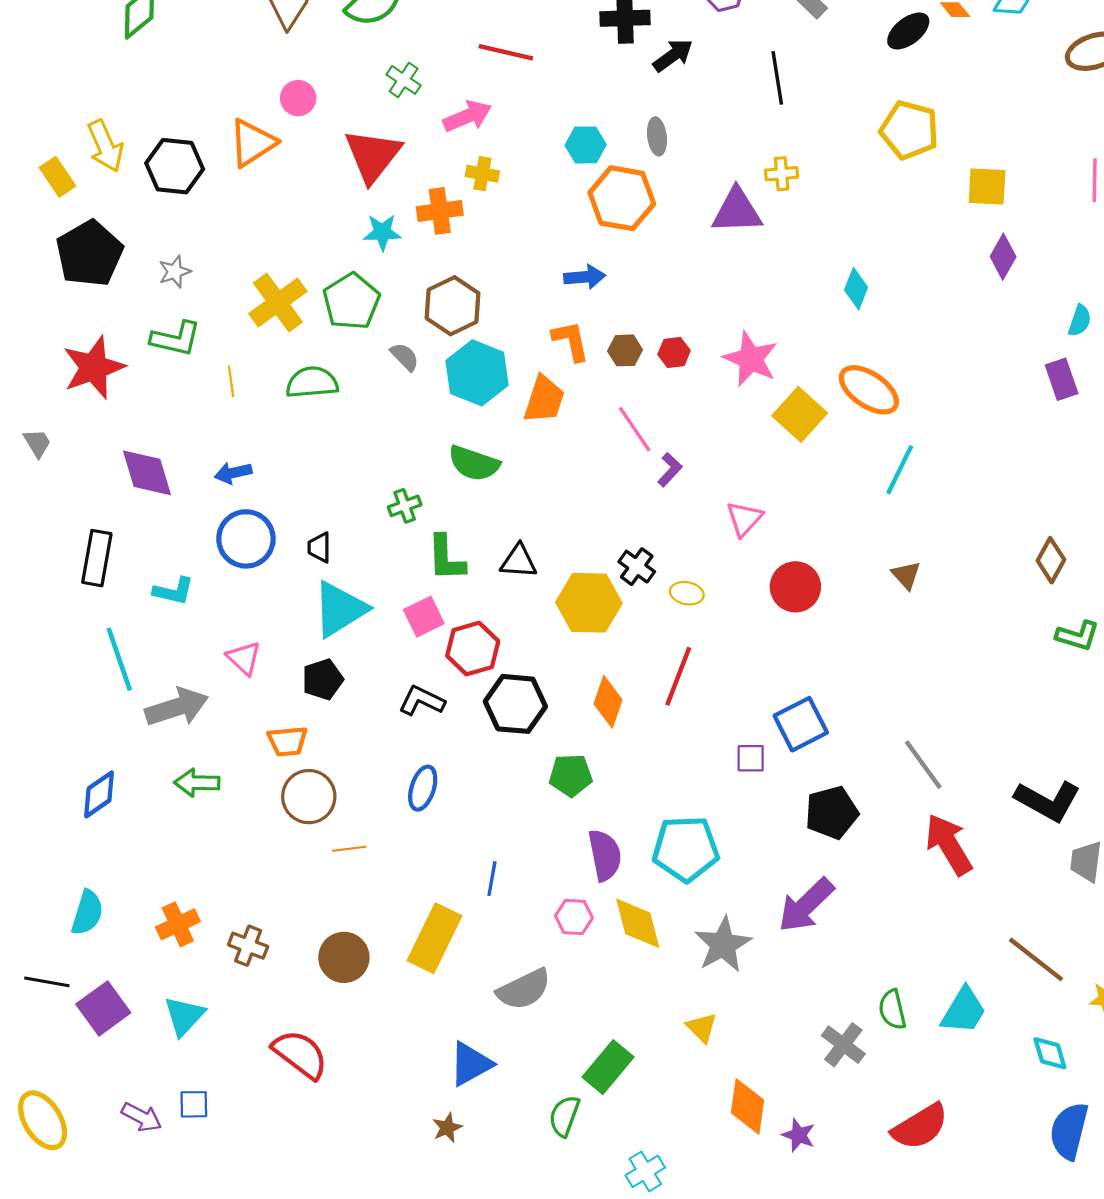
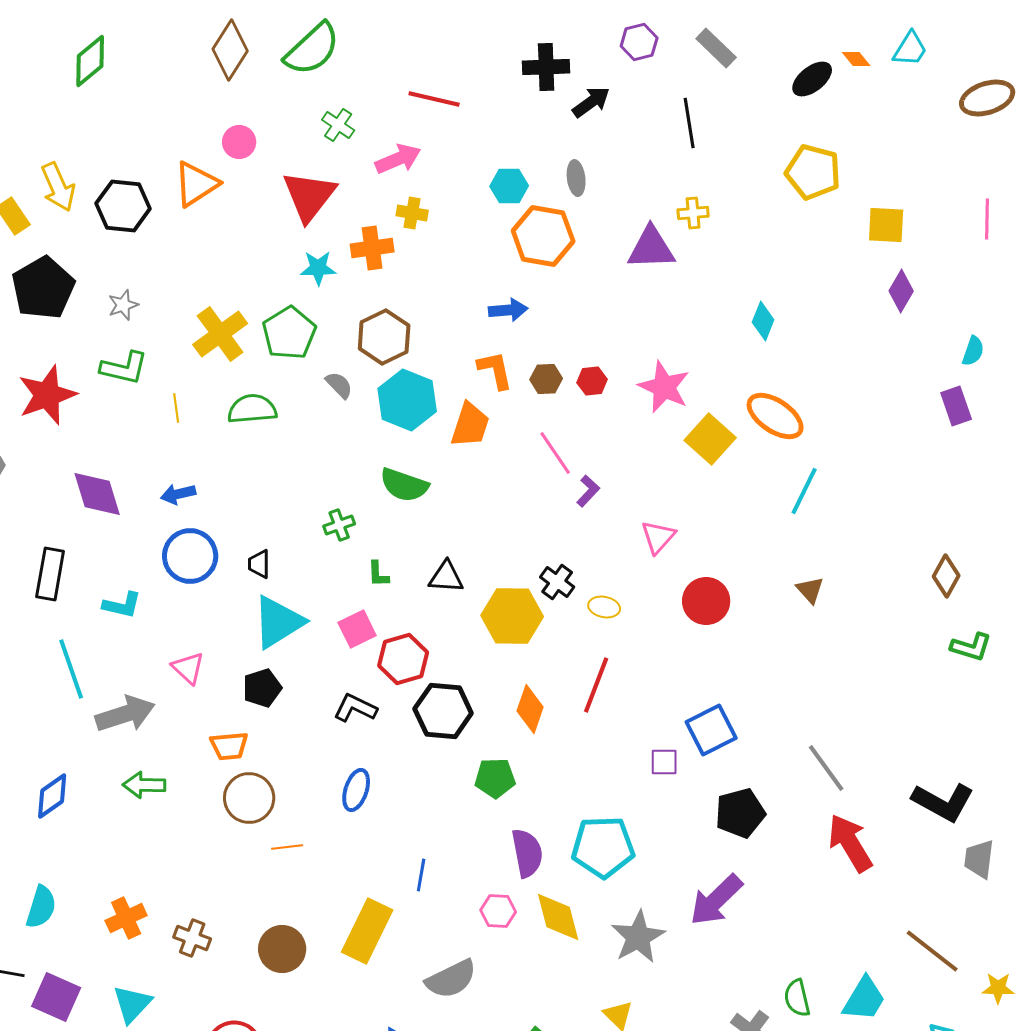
green L-shape: (446, 558) -> (378, 574), size x0.6
purple square: (103, 1008) -> (56, 997), turned -30

